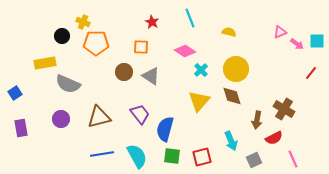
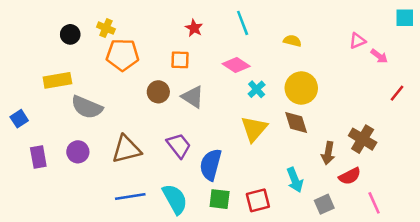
black circle: (62, 36) -> (70, 34), moved
cyan square: (317, 41) -> (405, 18), moved
purple rectangle: (21, 128) -> (38, 157), moved

